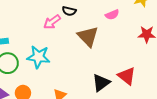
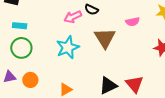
cyan star: (38, 57) -> (68, 47), moved, turned 30

